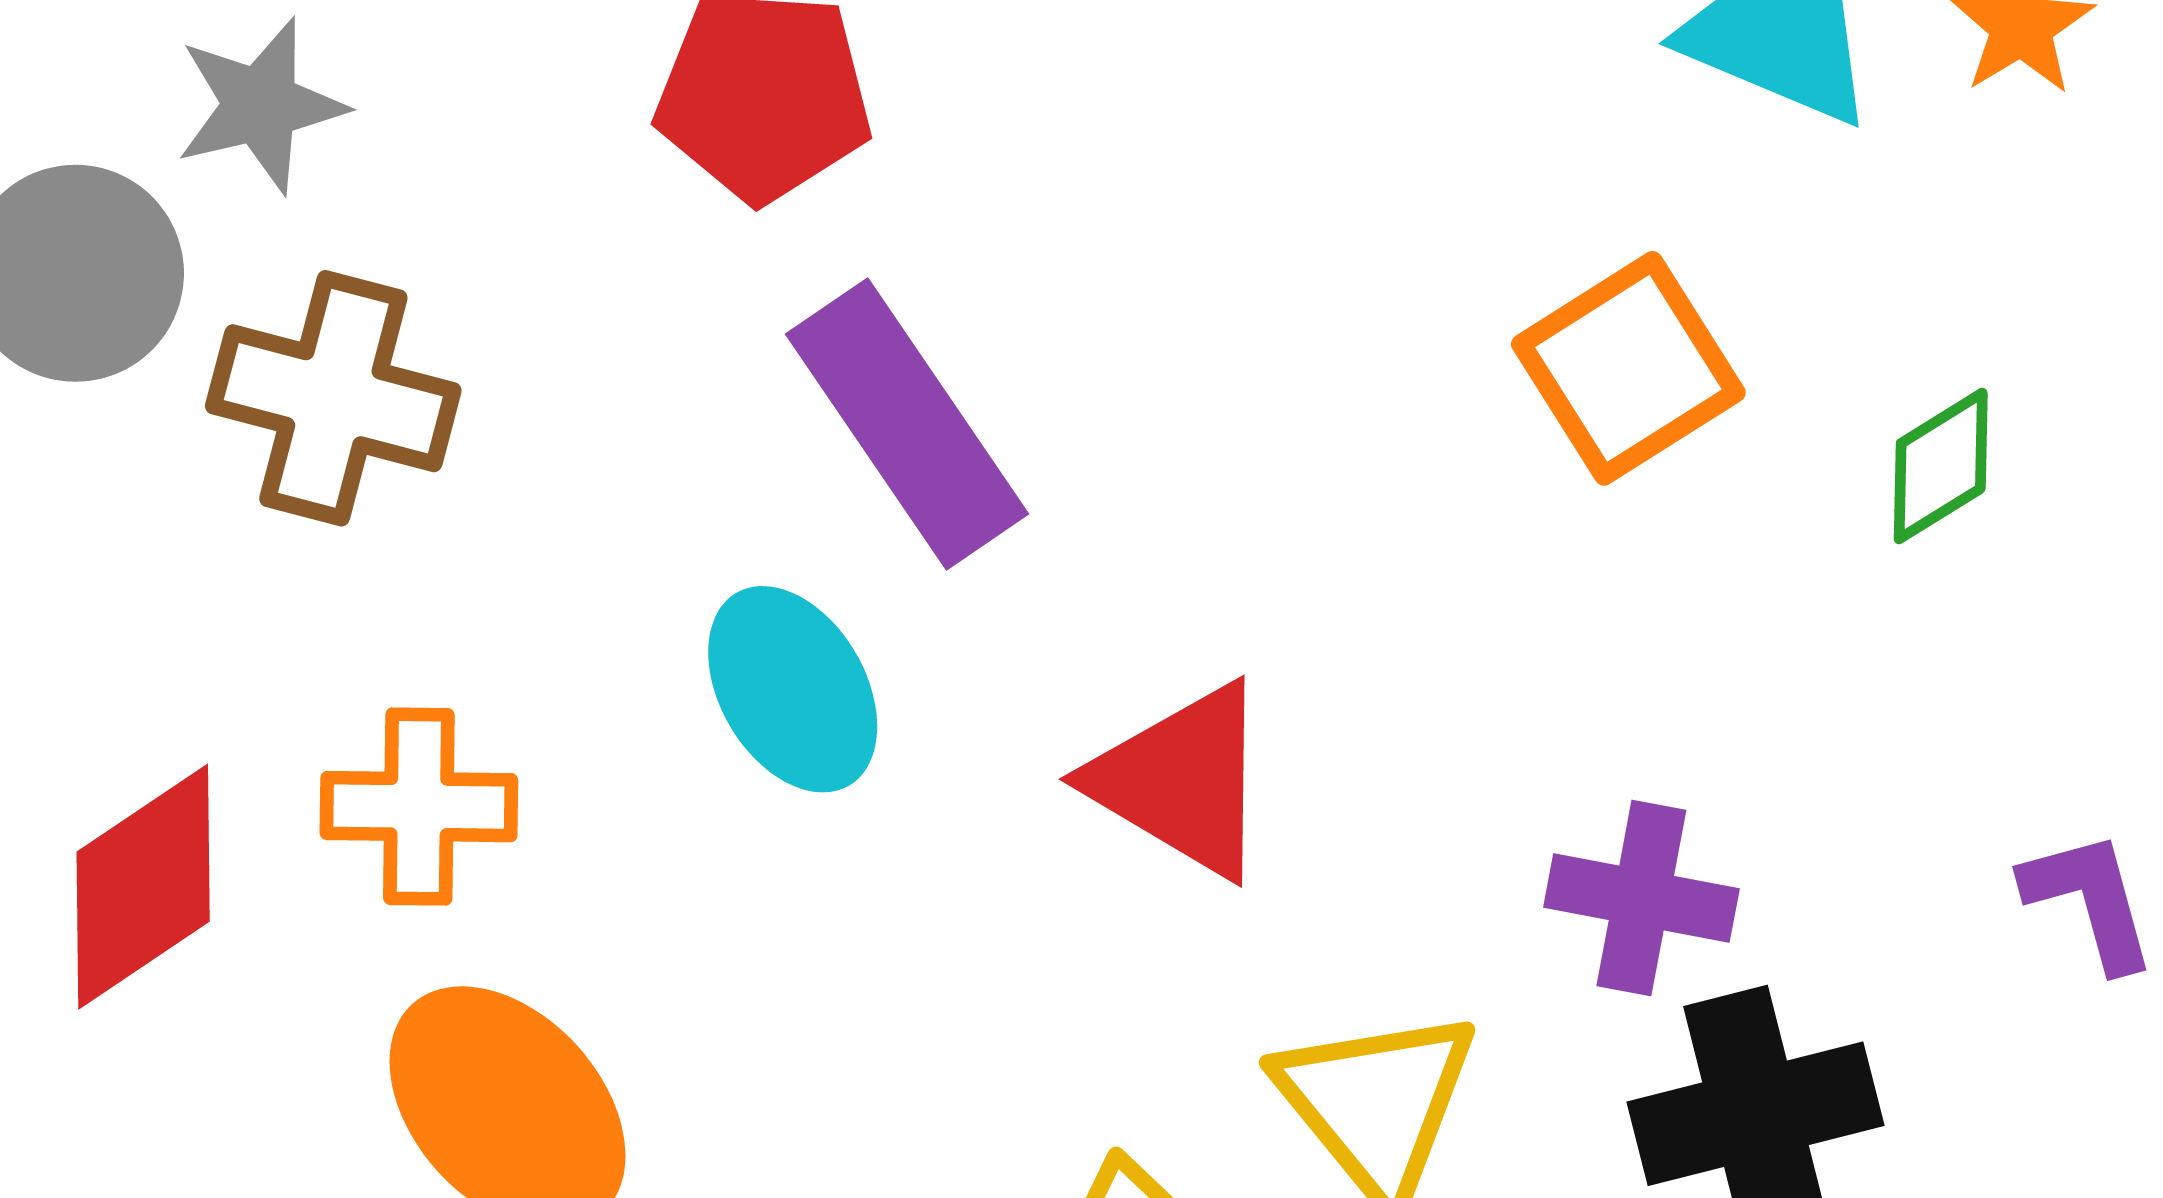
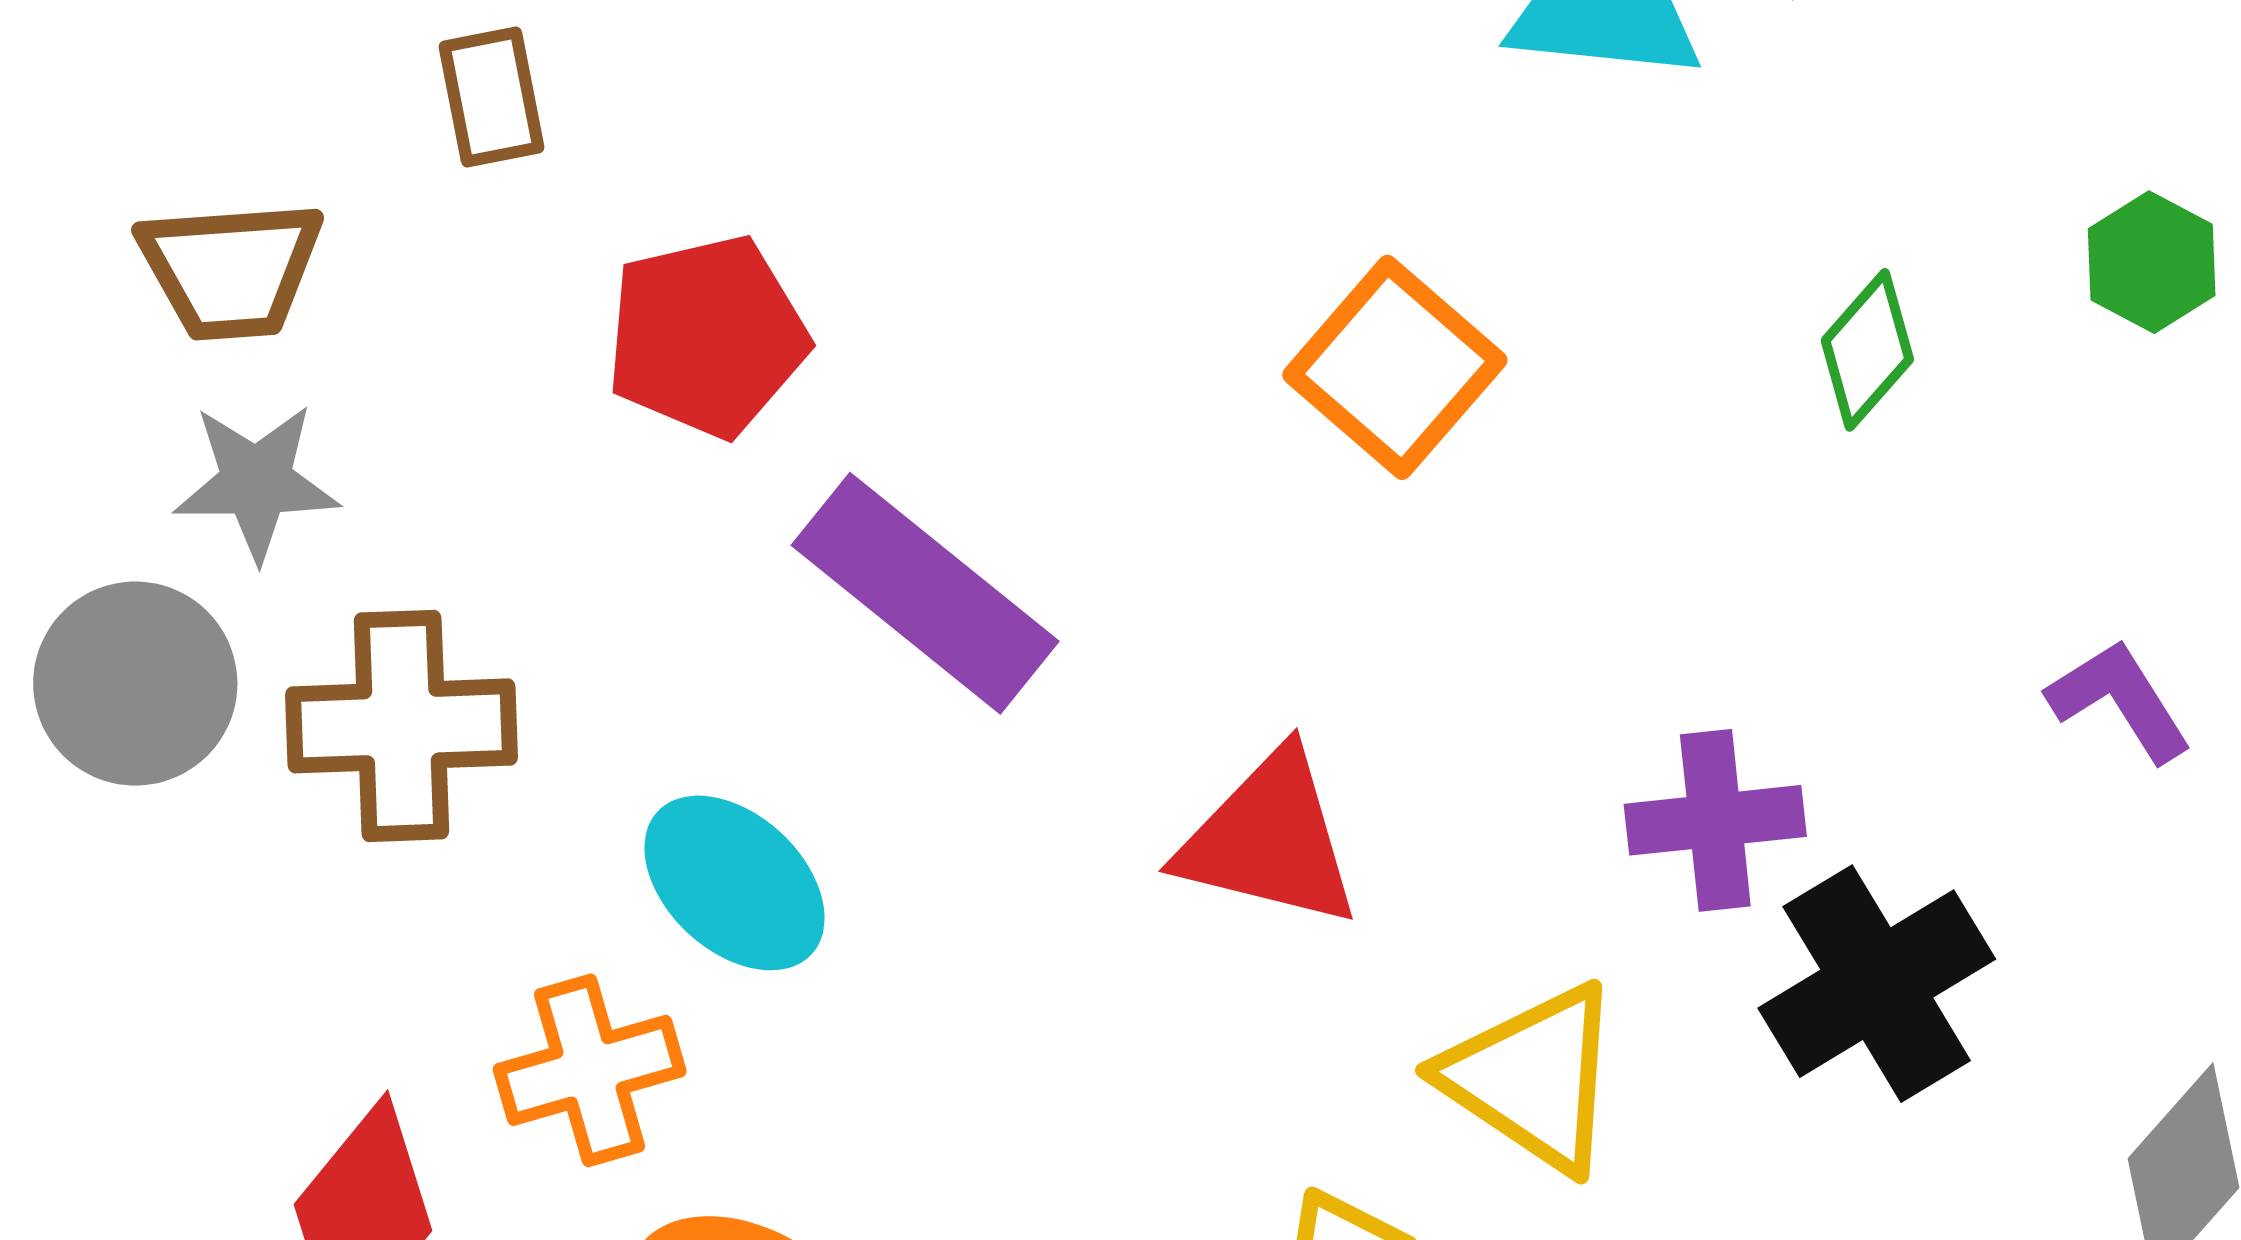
gray star: (260, 105) -> (256, 482), turned 30
orange square: (1628, 368) -> (1395, 367), moved
cyan ellipse: (793, 689) -> (735, 883), moved

